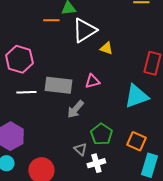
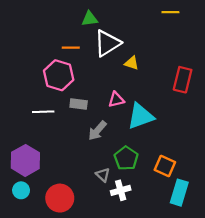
orange line: (51, 20) -> (71, 48), moved
pink hexagon: (19, 59) -> (59, 75), moved
gray rectangle: (58, 85) -> (79, 104), size x0.6
cyan triangle: (136, 96) -> (141, 116), moved

